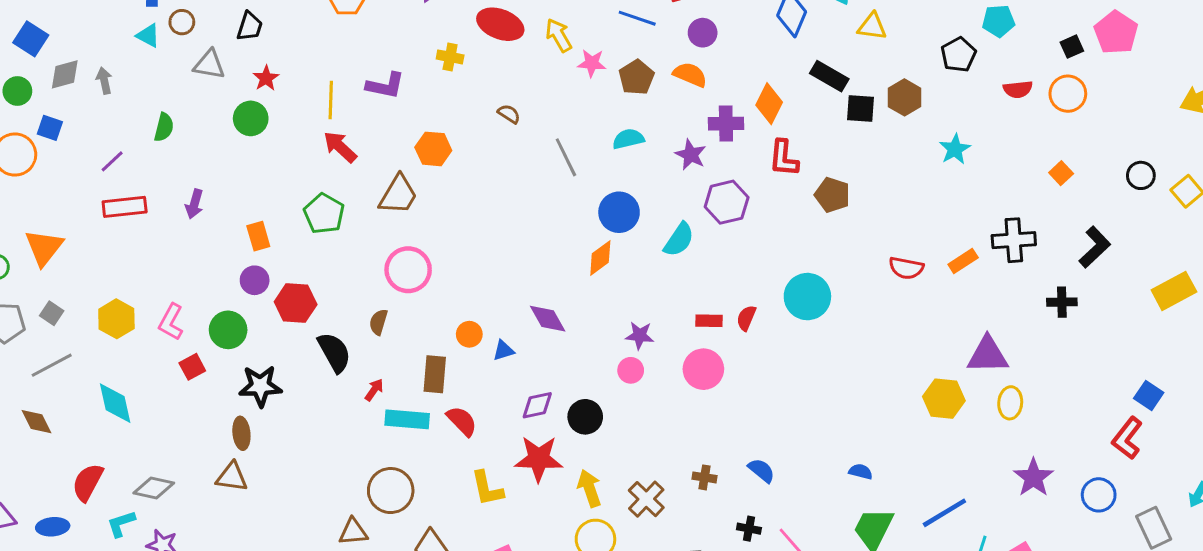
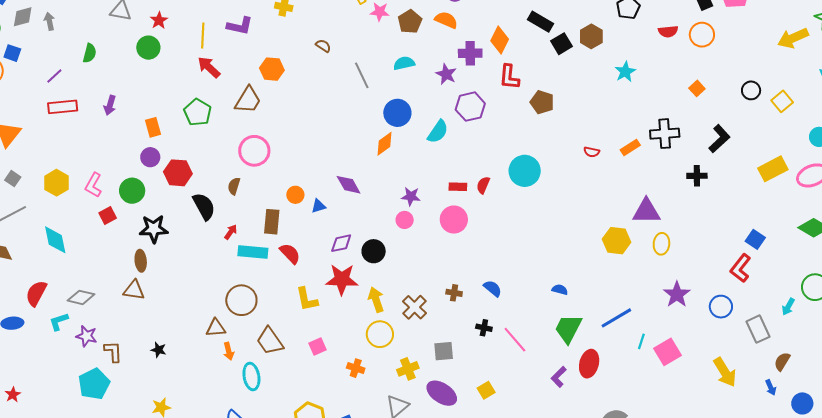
black square: (861, 108) -> (562, 44), turned -35
red semicircle: (906, 268) -> (592, 152), size x0.7

